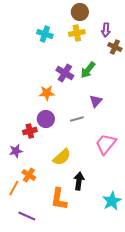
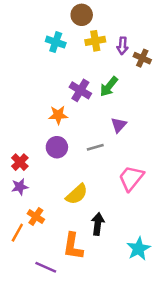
brown circle: (80, 12) -> (82, 15), moved
purple arrow: (106, 30) -> (122, 46), moved
red cross: (30, 131) -> (20, 162), moved, turned -32
purple line: (27, 216) -> (46, 267), moved

